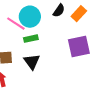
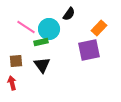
orange rectangle: (79, 14) -> (99, 28), moved
cyan circle: (30, 17) -> (49, 29), moved

